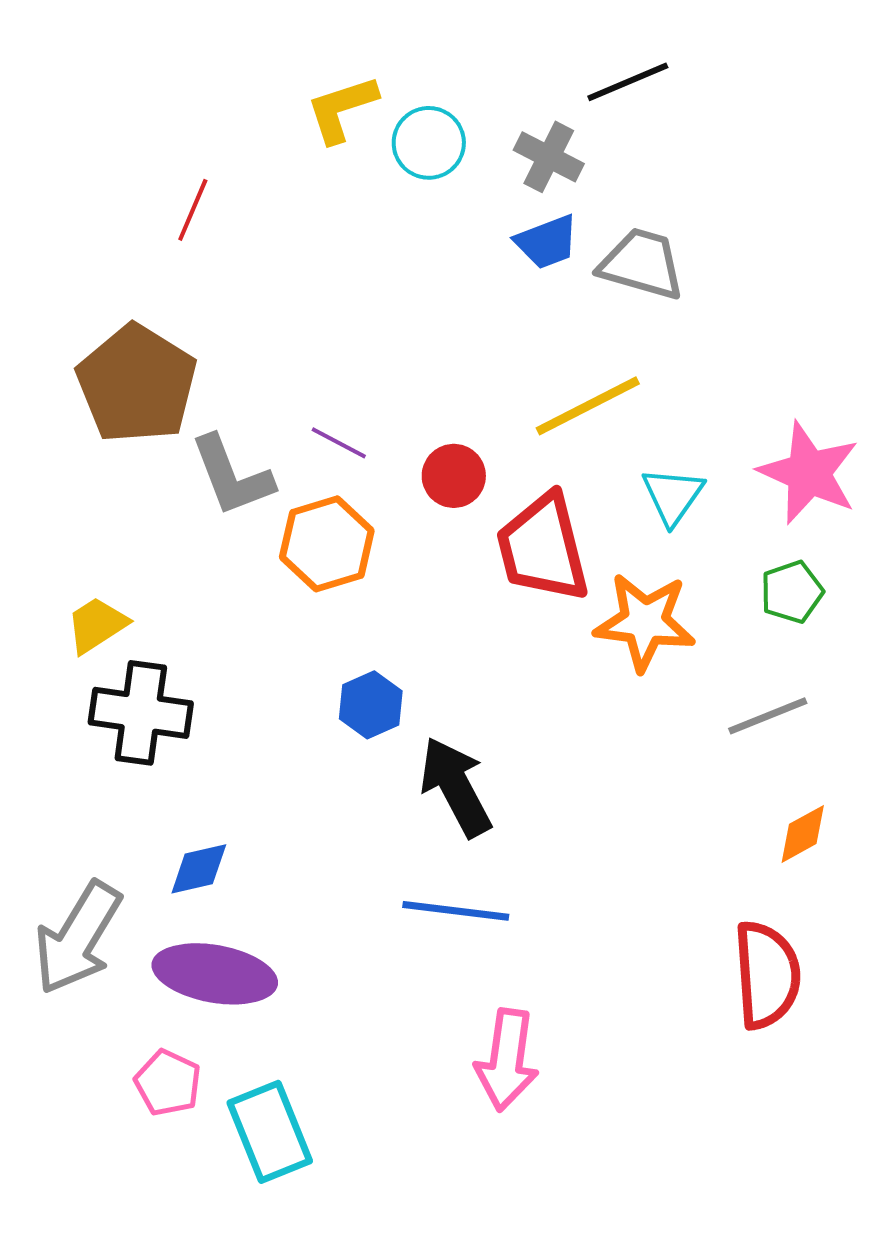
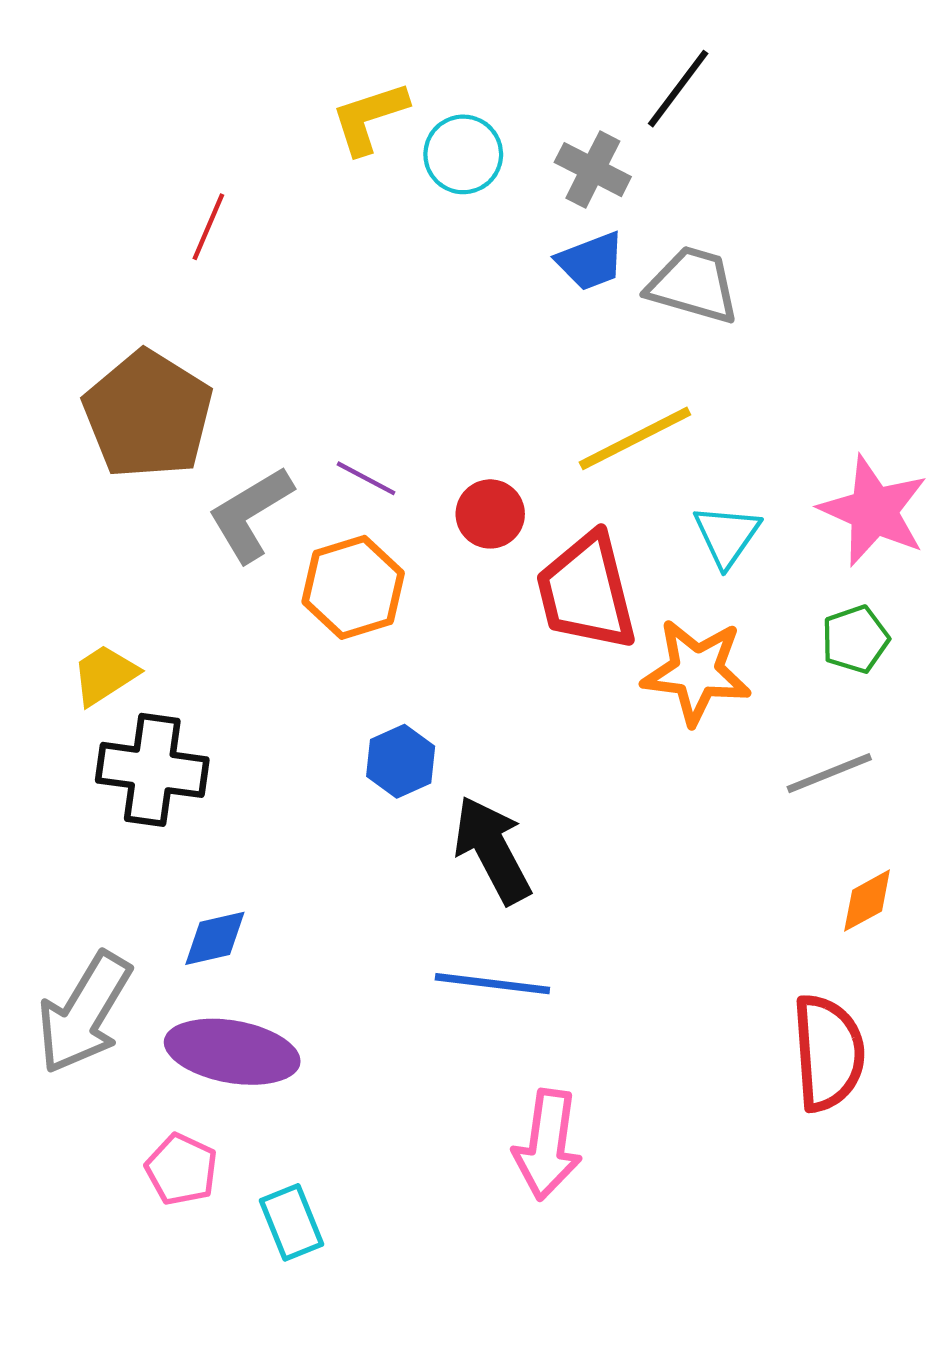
black line: (628, 82) -> (678, 89), turned -30
gray L-shape: (232, 476) -> (251, 514), turned 80
cyan rectangle: (270, 1132) -> (292, 1222), size x0.7

